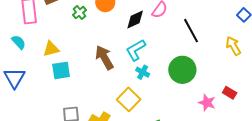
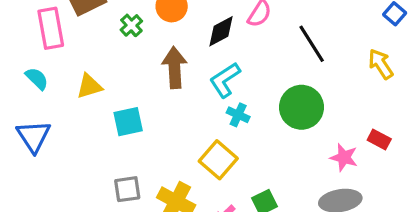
brown arrow: (104, 58) -> (175, 68), moved, turned 30
cyan square: (61, 70) -> (128, 122), moved

